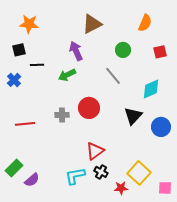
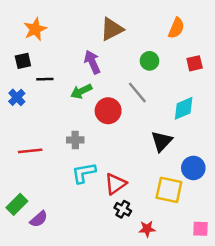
orange star: (29, 24) -> (35, 29), turned -30
red circle: (89, 108) -> (108, 111), moved
blue circle: (161, 127) -> (193, 168), moved
yellow square: (139, 173) -> (169, 190), moved, turned -30
cyan L-shape: (75, 176) -> (84, 173), moved

